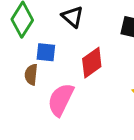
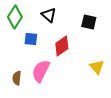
brown semicircle: (31, 75) -> (17, 78), moved

